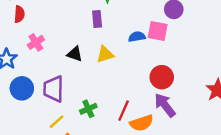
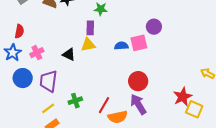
red semicircle: (19, 14) -> (19, 31), moved
pink square: (158, 31) -> (139, 43), turned -30
pink cross: (36, 42) -> (37, 53), moved
yellow triangle: (105, 54) -> (88, 45), moved

